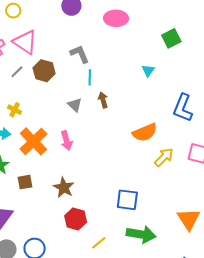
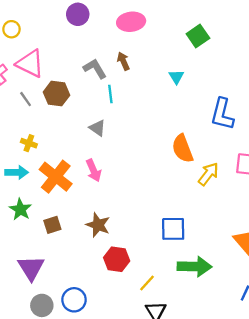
gray line: (17, 72) -> (26, 99), turned -72
brown arrow: (103, 100) -> (123, 61), moved
orange semicircle: (145, 132) -> (183, 149), turned 100

